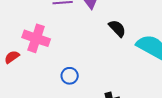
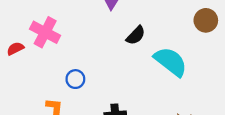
black semicircle: (117, 28) -> (136, 35), turned 78

